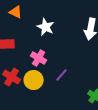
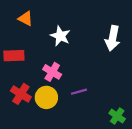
purple line: (62, 75) -> (79, 92), turned 32

